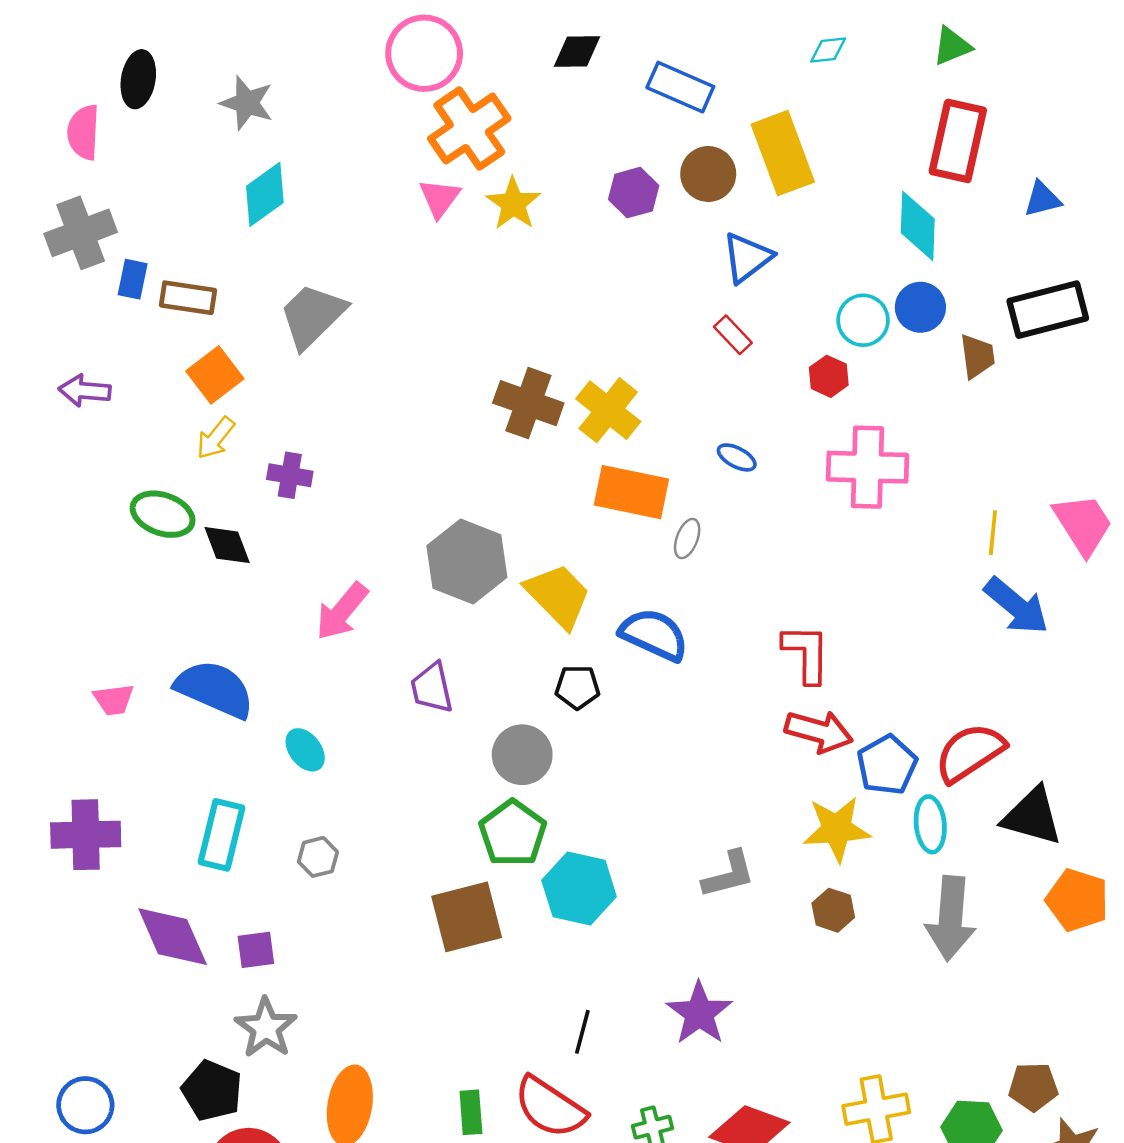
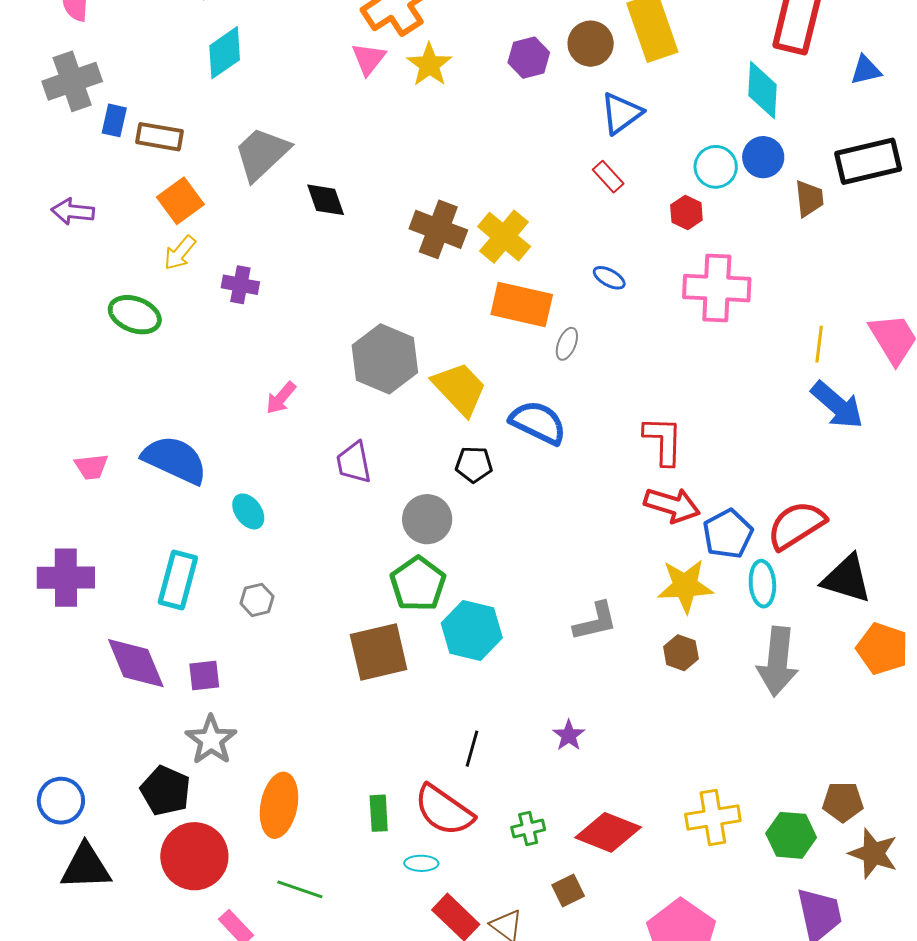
black diamond: (227, 545) -> (326, 200), moved
pink arrow: (342, 611) -> (281, 398), size x0.7
purple star: (699, 1013) -> (569, 735), size x0.6

